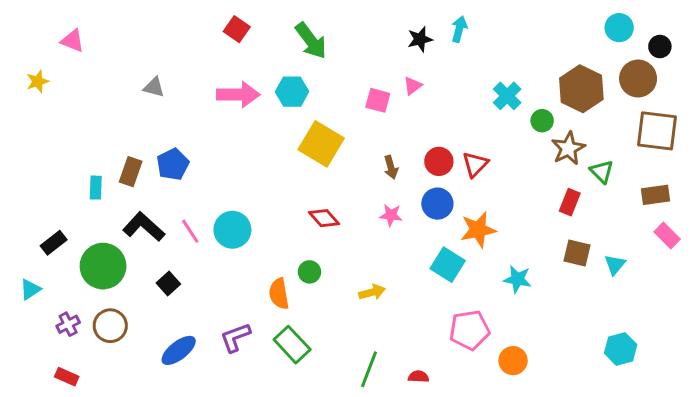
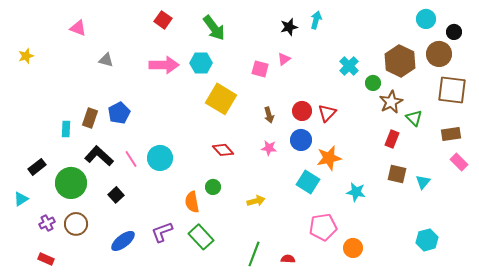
pink triangle: (72, 41) -> (78, 28), moved

